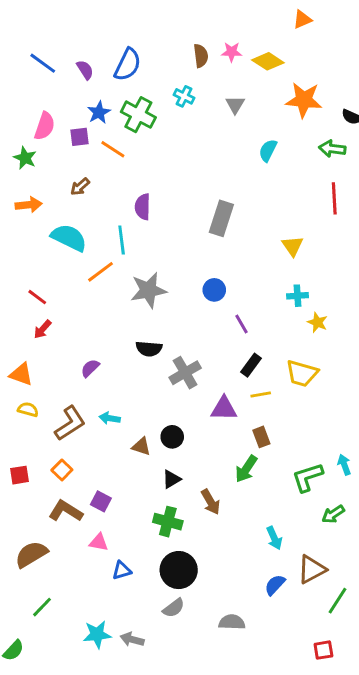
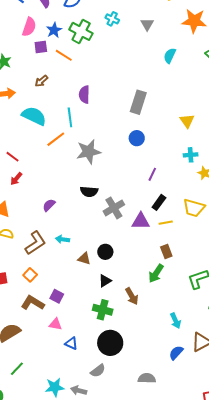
pink semicircle: (45, 126) -> (29, 27), moved
blue circle: (214, 290) -> (137, 138), moved
purple line: (241, 324) -> (152, 174), turned 56
purple triangle: (224, 409) -> (141, 221), moved
blue triangle: (122, 570) -> (71, 343), turned 40
gray semicircle: (174, 608) -> (98, 371), moved

